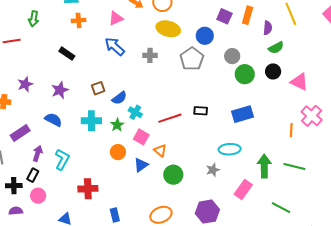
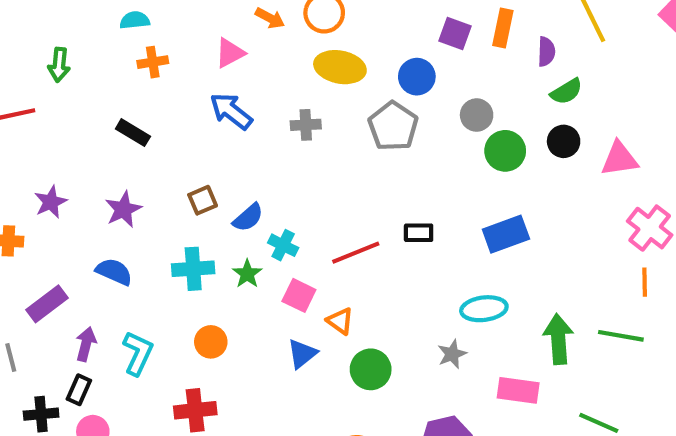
pink triangle: (299, 82) -> (620, 159), turned -30
orange line: (291, 130) -> (645, 282), moved
orange circle: (118, 152) -> (211, 342), moved
pink rectangle: (243, 189) -> (518, 390), turned 66

